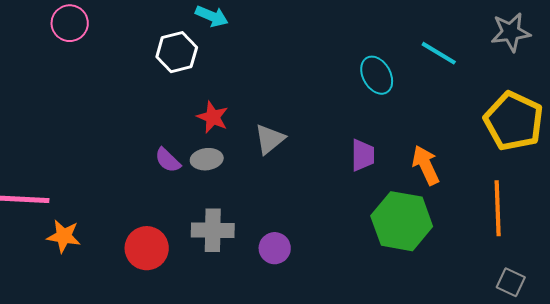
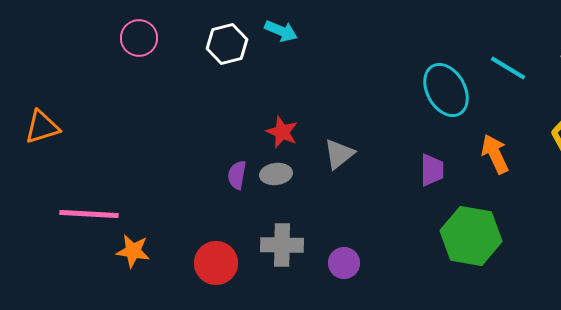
white hexagon: (177, 52) -> (227, 44), moved
cyan ellipse: (377, 75) -> (446, 90), size x1.4
purple semicircle: (168, 160) -> (237, 175), turned 56
orange arrow: (426, 165) -> (495, 154), moved

